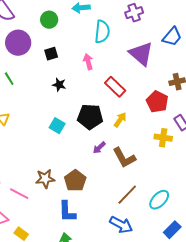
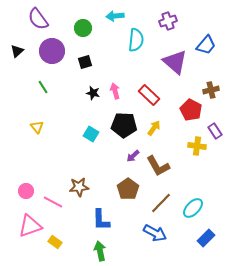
pink arrow: (88, 62) -> (115, 91), moved
brown pentagon: (75, 181) -> (128, 189), moved

